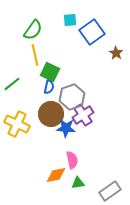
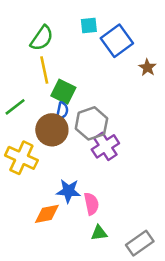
brown circle: (51, 114) -> (52, 130), moved
blue star: (66, 128) -> (68, 191), moved
orange diamond: (56, 175) -> (47, 214), moved

